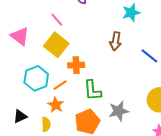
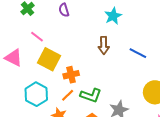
pink line: (57, 20) -> (37, 37), moved
orange line: (60, 85) -> (68, 95), moved
green L-shape: (92, 90) -> (91, 95), turned -55

